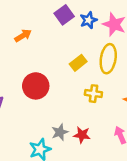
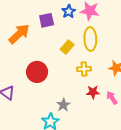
purple square: (64, 15) -> (47, 20), moved, turned 35
orange arrow: (23, 36) -> (19, 34), size x1.6
red star: (82, 135) -> (93, 92), moved

